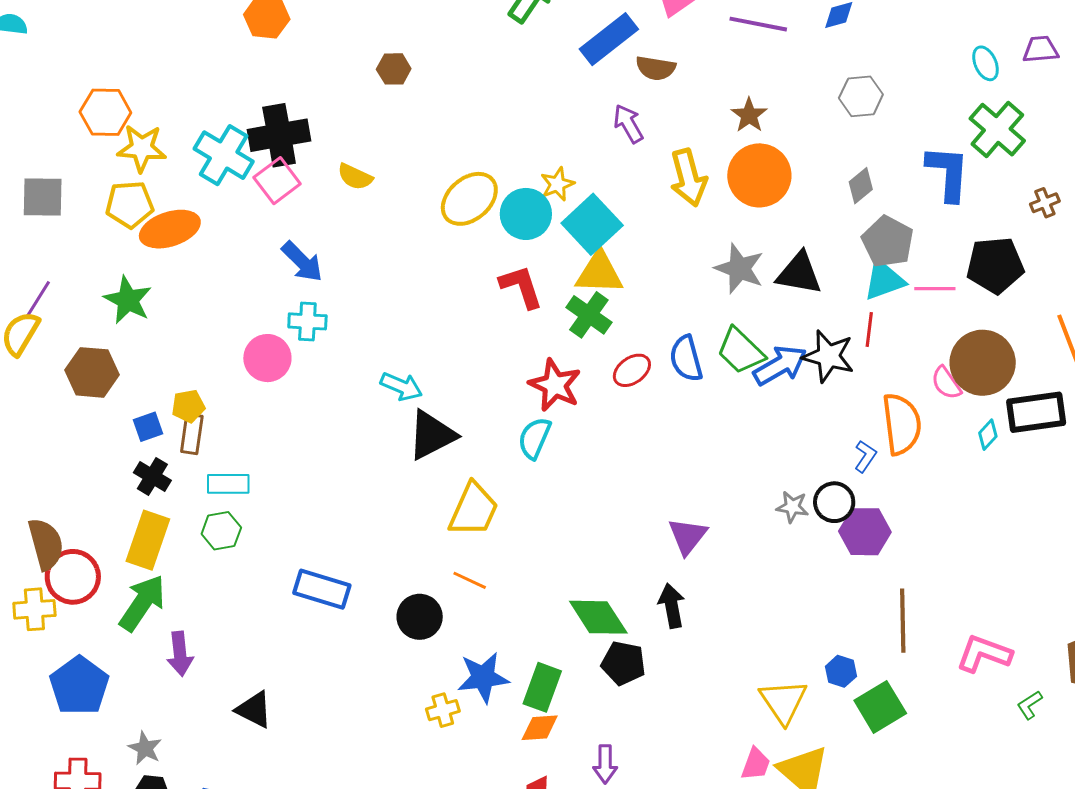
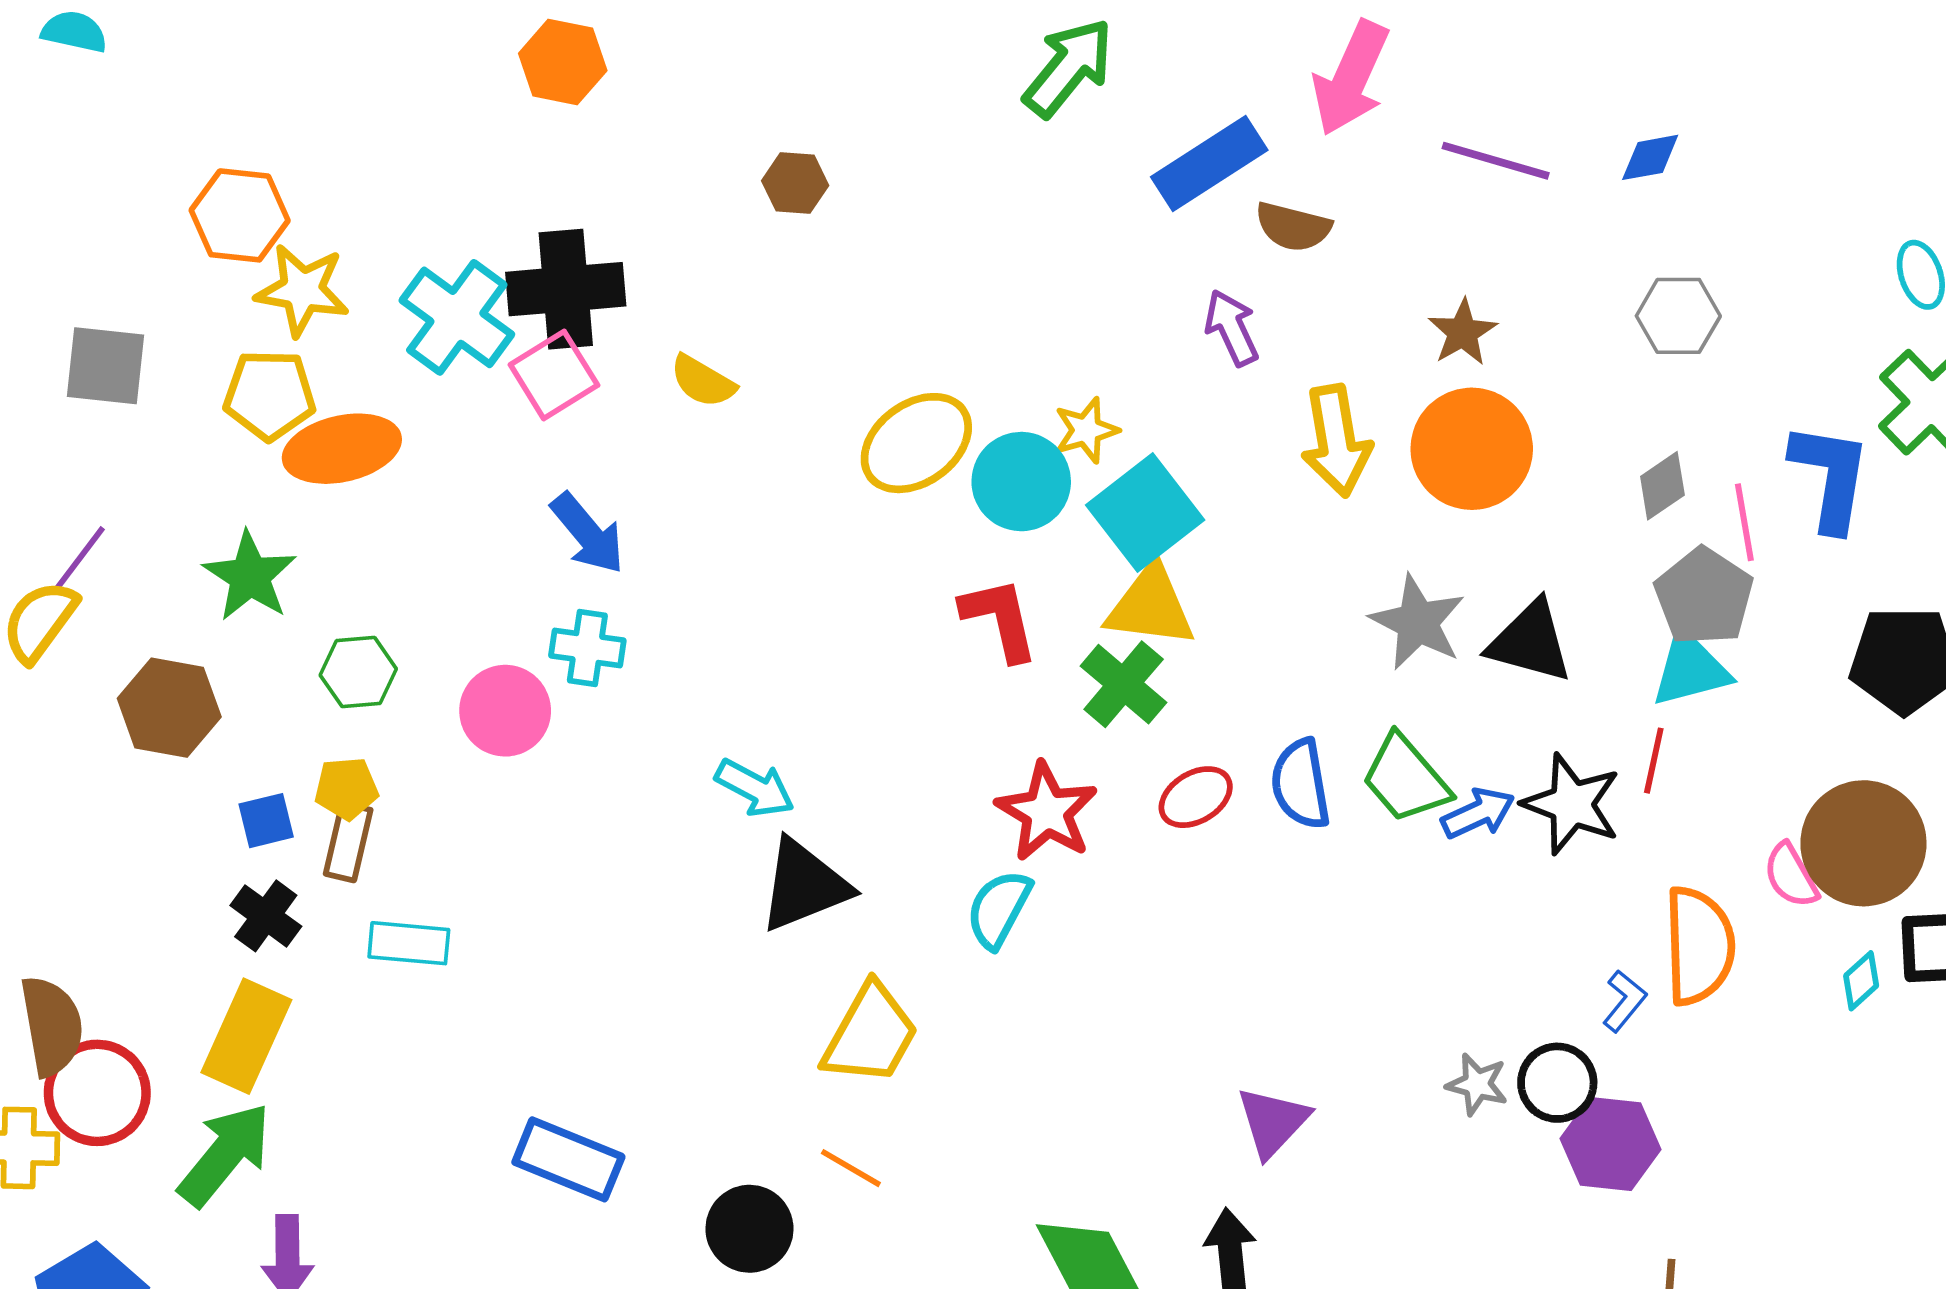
pink line: (935, 289) -> (1744, 522), moved, turned 75
blue arrow: (780, 365) -> (1478, 813), size x0.7
green hexagon: (221, 531) -> (358, 672), moved

